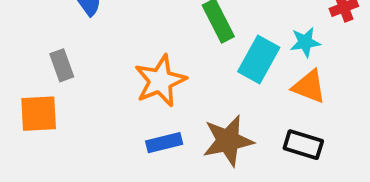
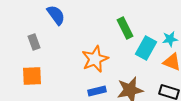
gray rectangle: (62, 65) -> (34, 42), moved

